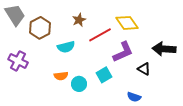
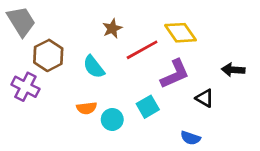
brown hexagon: (40, 28) -> (48, 55), moved
cyan semicircle: (66, 47) -> (94, 67), turned 66
black arrow: (164, 49) -> (233, 70), size x0.7

